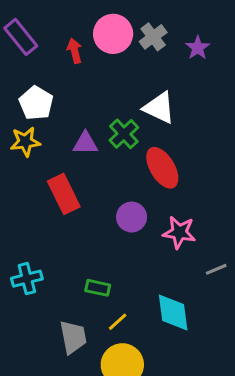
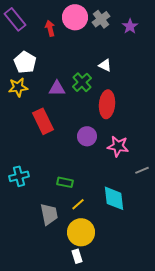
white triangle: (159, 108) -> (105, 65), size x0.6
red ellipse: (162, 168) -> (107, 104), turned 36

